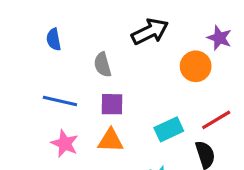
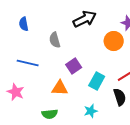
purple square: (112, 104) -> (74, 66), moved, turned -35
cyan rectangle: (169, 129) -> (97, 81), turned -36
pink star: (65, 144) -> (16, 92), moved

